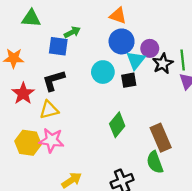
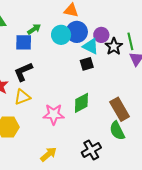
cyan triangle: (136, 60) -> (91, 46), turned -36
cyan circle: (103, 72) -> (61, 35), moved
green diamond: (117, 125) -> (81, 103), turned 30
pink star: (51, 140) -> (54, 114), moved

